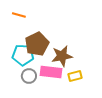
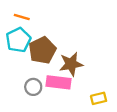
cyan pentagon: (23, 55) -> (18, 40), moved, turned -30
yellow rectangle: (75, 76) -> (99, 98), moved

